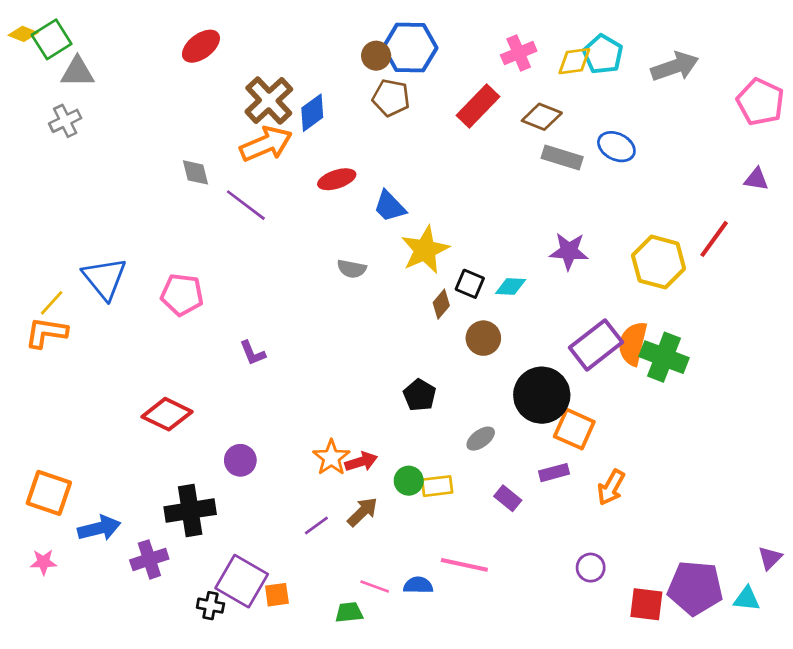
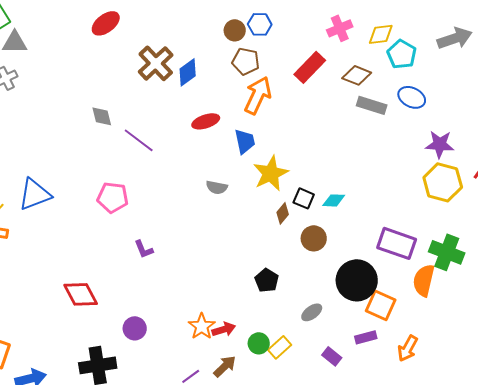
blue hexagon: (410, 48) -> (260, 24), size x0.6
cyan pentagon: (603, 54) -> (402, 54), moved
orange arrow: (266, 144) -> (258, 95), moved, turned -42
blue trapezoid: (390, 206) -> (245, 141), turned -148
purple star: (569, 251) -> (440, 144), moved
blue triangle: (105, 278) -> (35, 194), turned 48
pink pentagon: (182, 295) -> (113, 197), moved
orange semicircle: (633, 344) -> (424, 280), moved
purple rectangle: (596, 345) -> (397, 243), turned 57
red diamond: (167, 414) -> (81, 294), turned 36
yellow rectangle: (437, 486) -> (280, 347), turned -35

